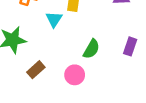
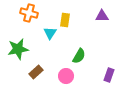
purple rectangle: (130, 46) -> (109, 75), moved

